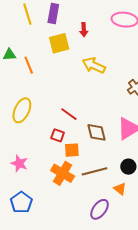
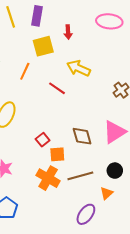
orange line: (29, 65) -> (25, 71), moved, turned 48
red line: (69, 114) -> (57, 88), moved
red square: (58, 135) -> (43, 140), turned 32
orange triangle: (120, 189) -> (106, 193), turned 40

